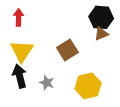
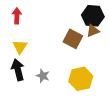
brown square: (67, 50) -> (73, 39), moved, turned -30
yellow triangle: (22, 51) -> (20, 47), size x0.7

